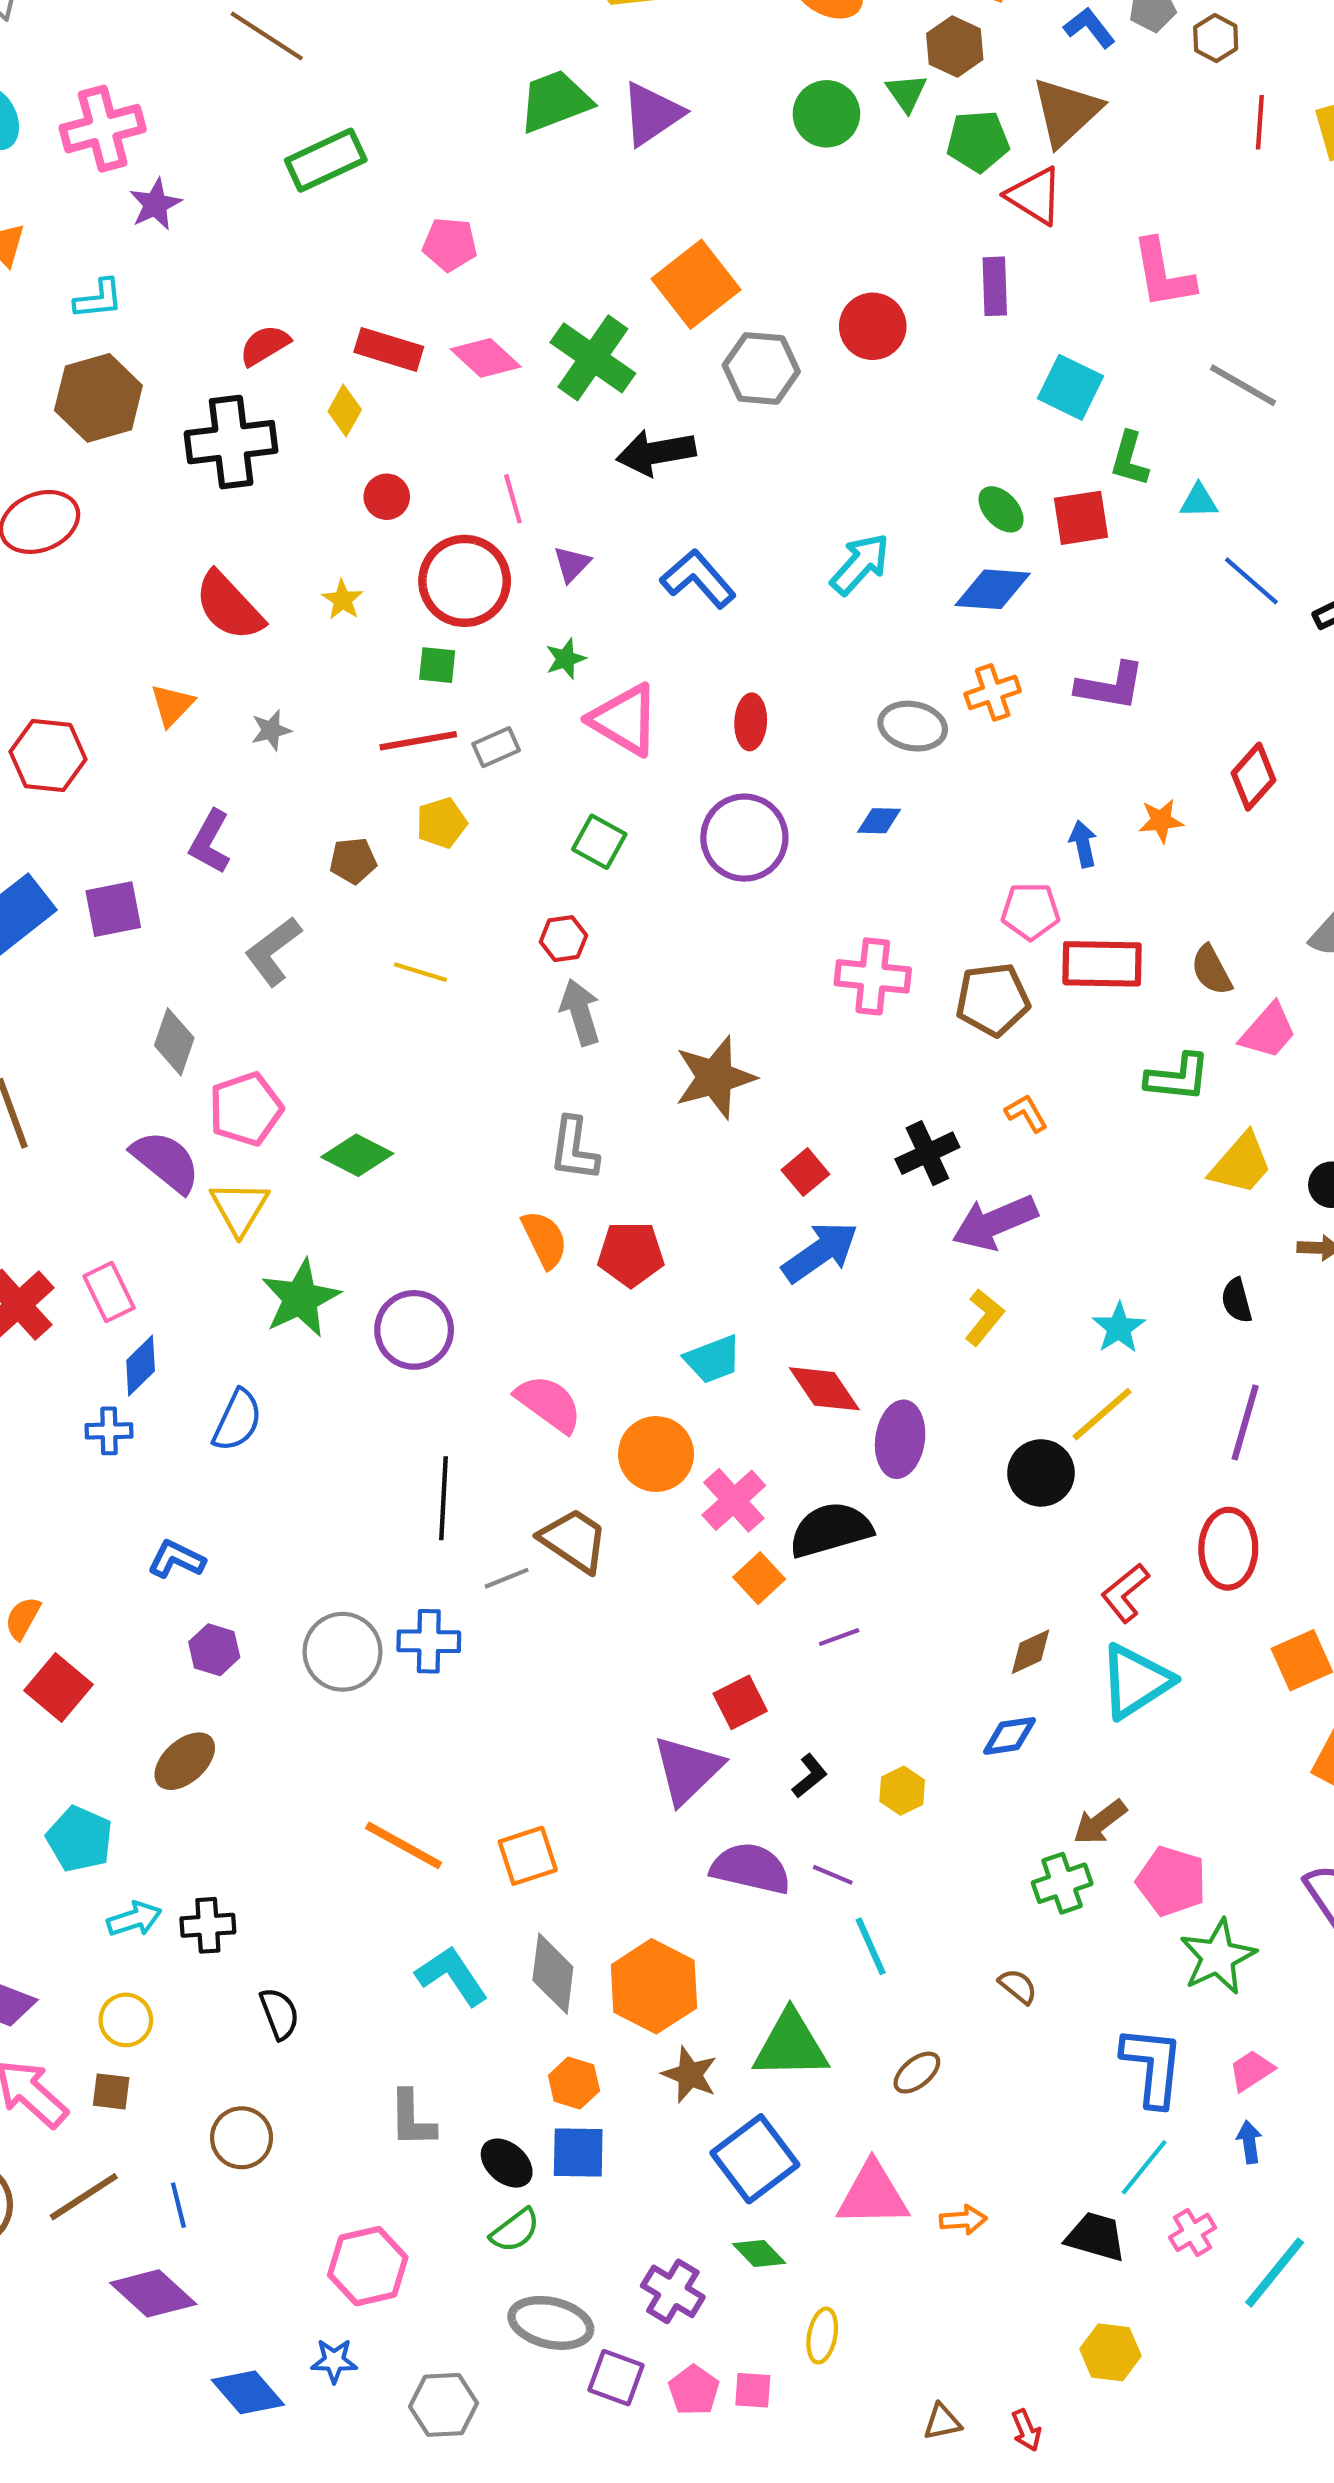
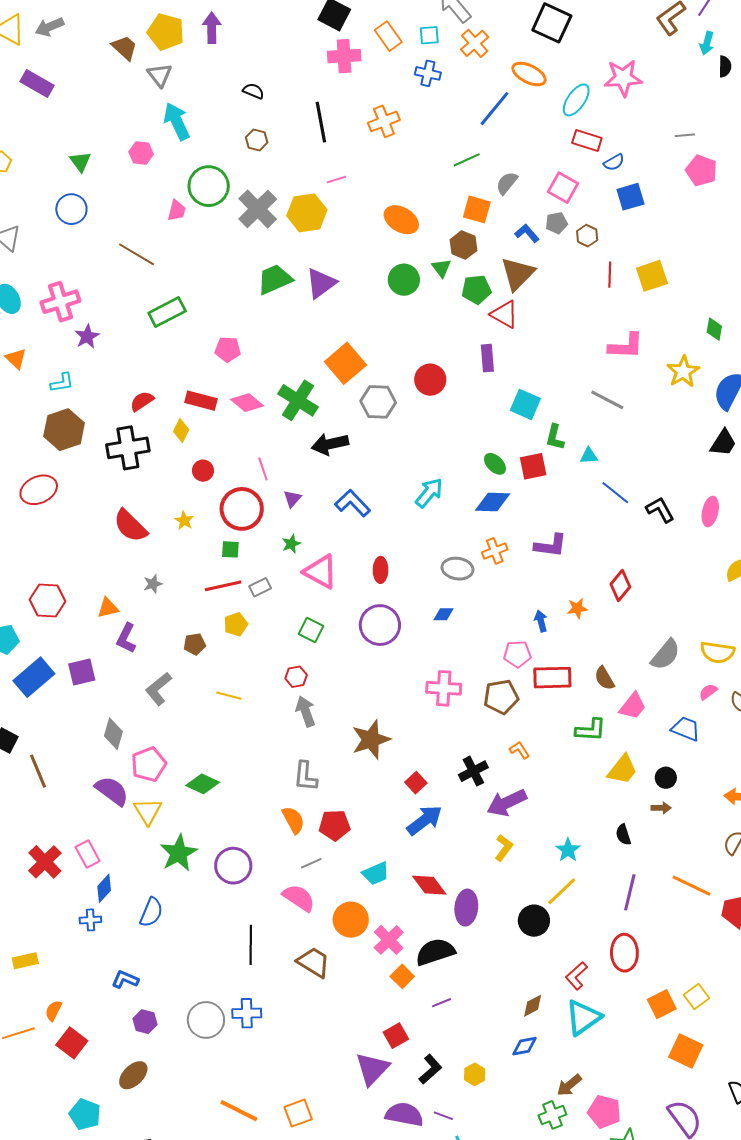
pink L-shape: (1163, 274) -> (626, 346), moved, turned -75
orange triangle: (172, 705) -> (108, 608), moved, turned 35
gray line: (507, 1578) -> (311, 863), moved
black L-shape: (810, 1776) -> (430, 1069), size x1.4

